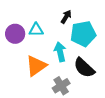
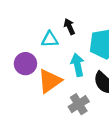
black arrow: (66, 17) -> (69, 27), moved, turned -56
purple circle: (15, 34) -> (25, 64), moved

